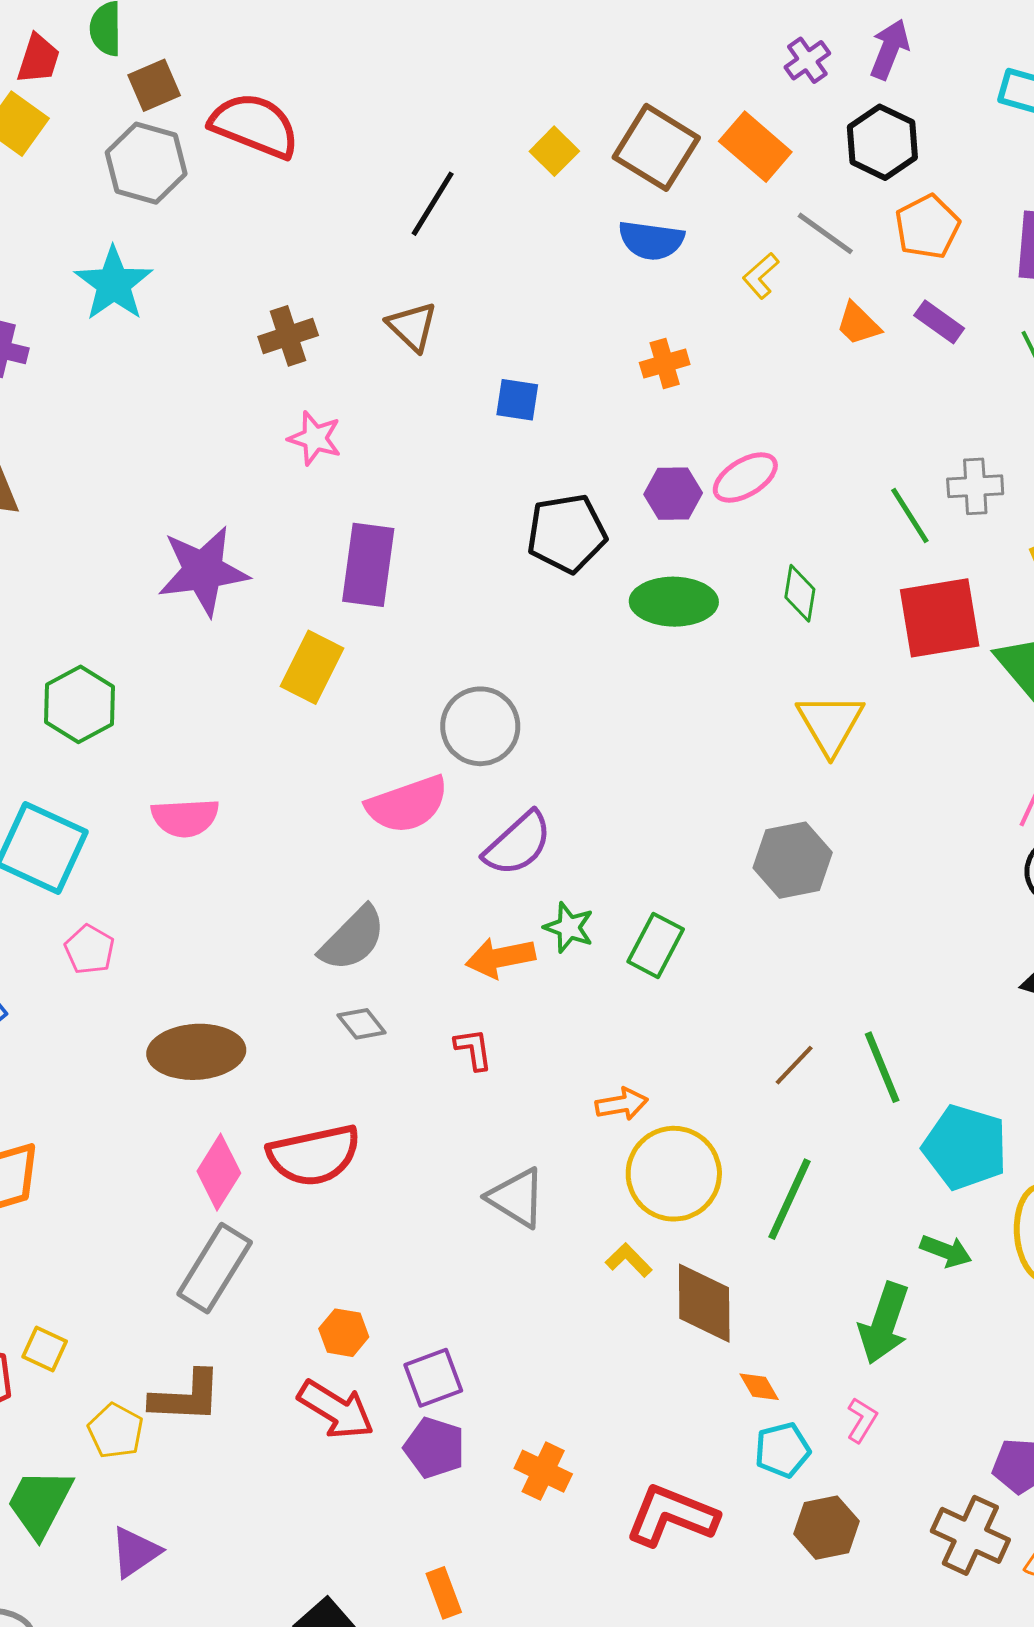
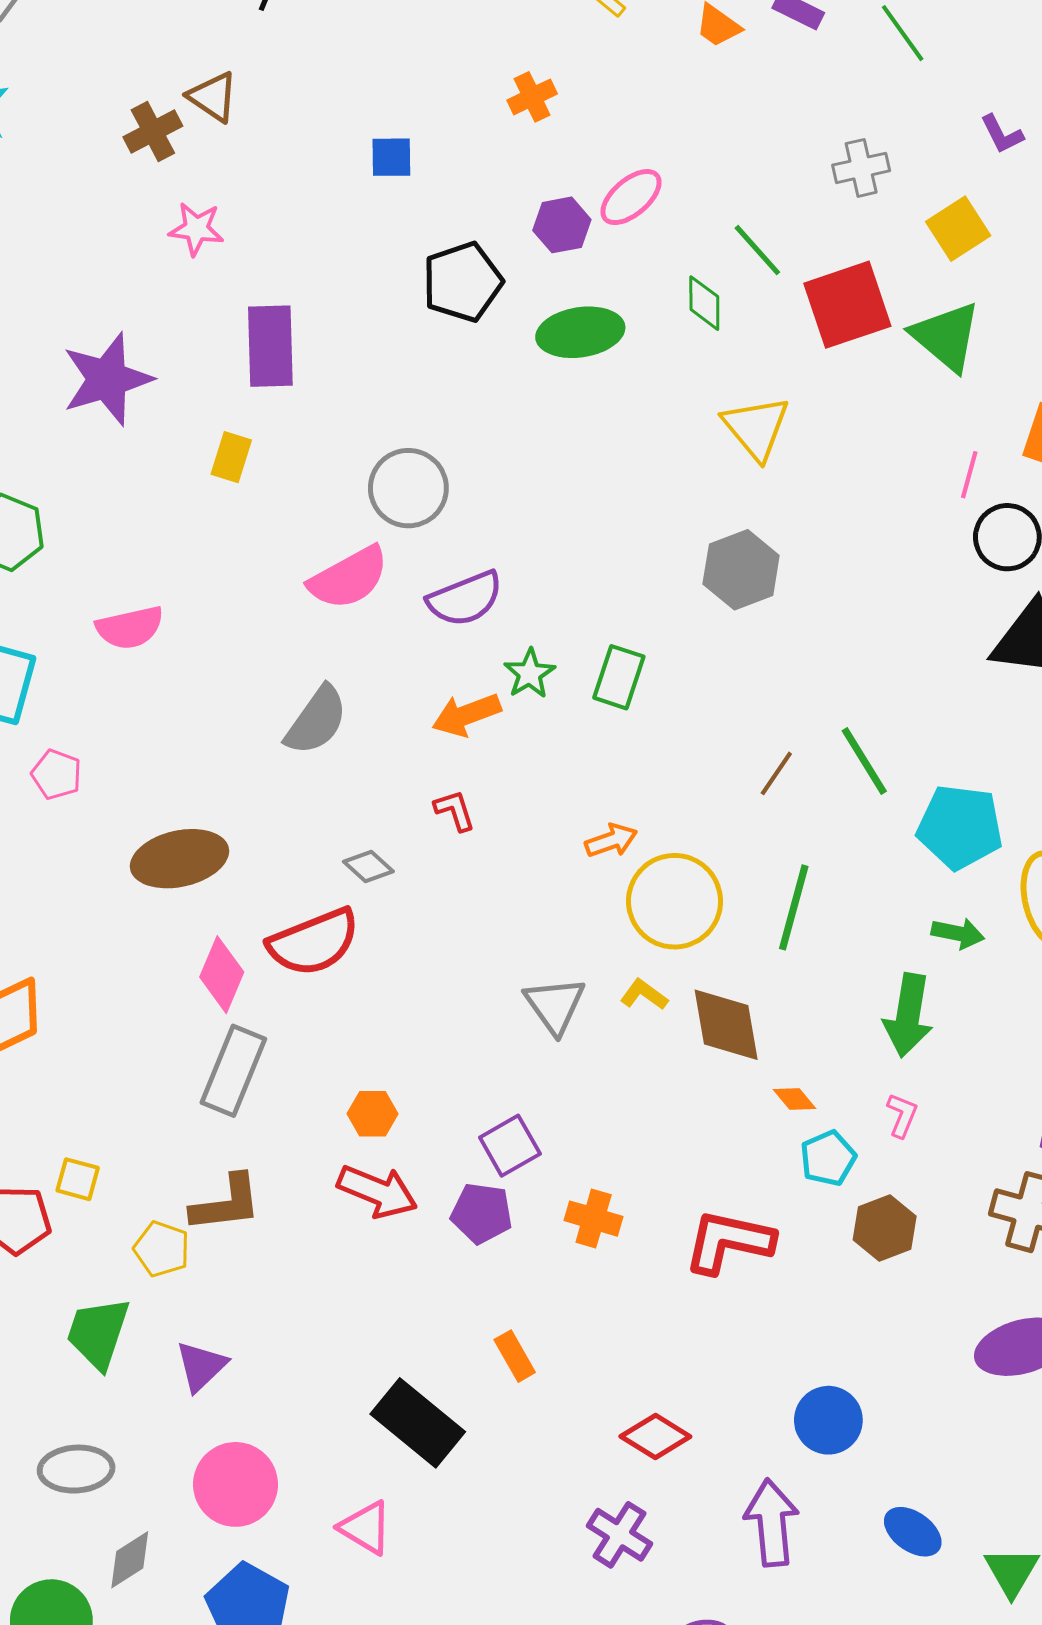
brown triangle: (412, 326) -> (213, 97), moved
green line: (910, 516) -> (757, 250), moved
yellow rectangle: (312, 667) -> (231, 457), size x0.7
purple semicircle: (518, 844) -> (465, 599), turned 30
green star: (569, 927) -> (530, 674), turned 30
gray diamond: (362, 1024) -> (368, 866), moved
gray triangle: (516, 1198) -> (555, 1005), moved, turned 32
purple square: (433, 1378) -> (510, 1146), moved

